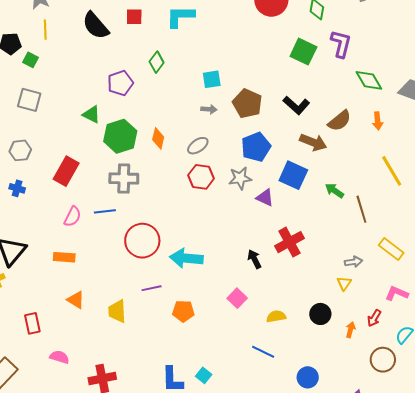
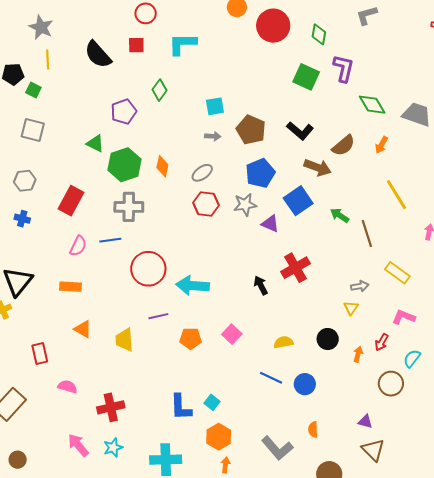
orange arrow: (378, 121) -> (381, 145), turned 36
blue square: (293, 175) -> (298, 201), turned 32
pink square: (237, 298) -> (232, 334), moved
blue circle: (308, 377) -> (305, 384), moved

